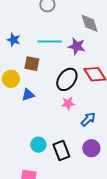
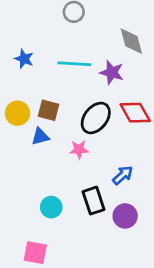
brown square: (32, 64) -> (48, 110), moved
pink star: (68, 103) -> (79, 149), moved
black rectangle: (61, 150) -> (94, 201), moved

